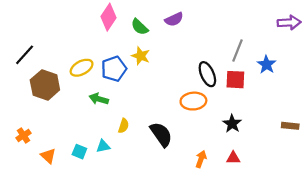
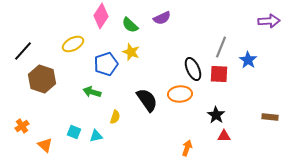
yellow ellipse: (82, 68) -> (73, 44), moved
black semicircle: (161, 134) -> (147, 100), moved
cyan square: (79, 152) -> (74, 132), moved
red triangle: (233, 158) -> (224, 136), moved

